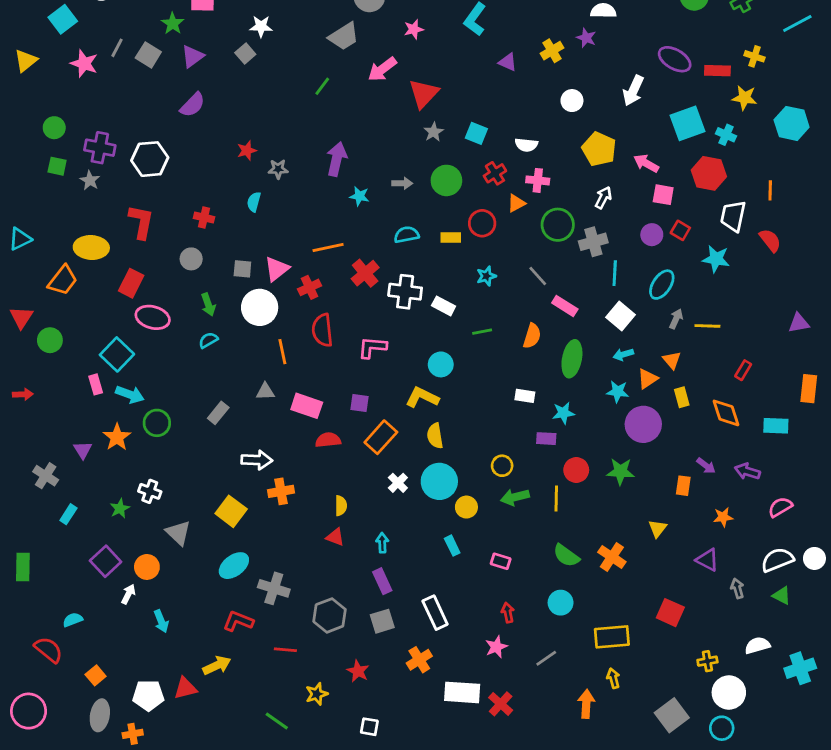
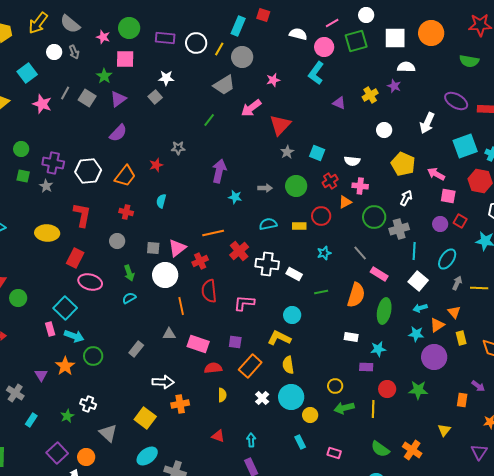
gray star: (278, 169) -> (178, 148), moved
orange trapezoid: (63, 280) -> (125, 176), moved
orange semicircle: (532, 336) -> (356, 295), size x1.4
yellow semicircle: (341, 506) -> (222, 395), moved
purple triangle: (707, 560) -> (479, 452), turned 36

